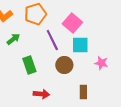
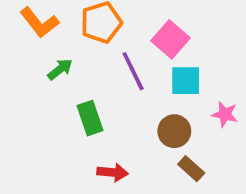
brown circle: (64, 65) -> (174, 131), moved
brown rectangle: (83, 92) -> (191, 169), turned -48

